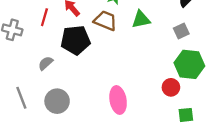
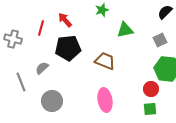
brown trapezoid: (105, 21) -> (105, 61), moved
gray line: (21, 98) -> (21, 82), moved
green square: (186, 115) -> (150, 109), moved

